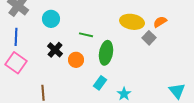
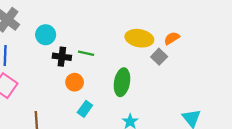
black cross: (55, 50) -> (62, 57), moved, turned -35
green ellipse: (106, 53) -> (122, 82), moved
cyan rectangle: (100, 83) -> (85, 109), moved

